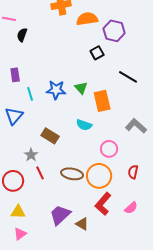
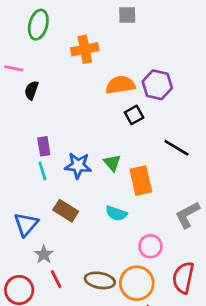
orange semicircle: (87, 19) -> (120, 85), moved
purple rectangle: (15, 75) -> (44, 146), moved
blue triangle: (14, 116) -> (26, 224), moved
gray L-shape: (136, 126) -> (187, 215), turned -70
brown rectangle: (50, 136) -> (66, 211), moved
red semicircle: (133, 172) -> (183, 278), size x1.6

